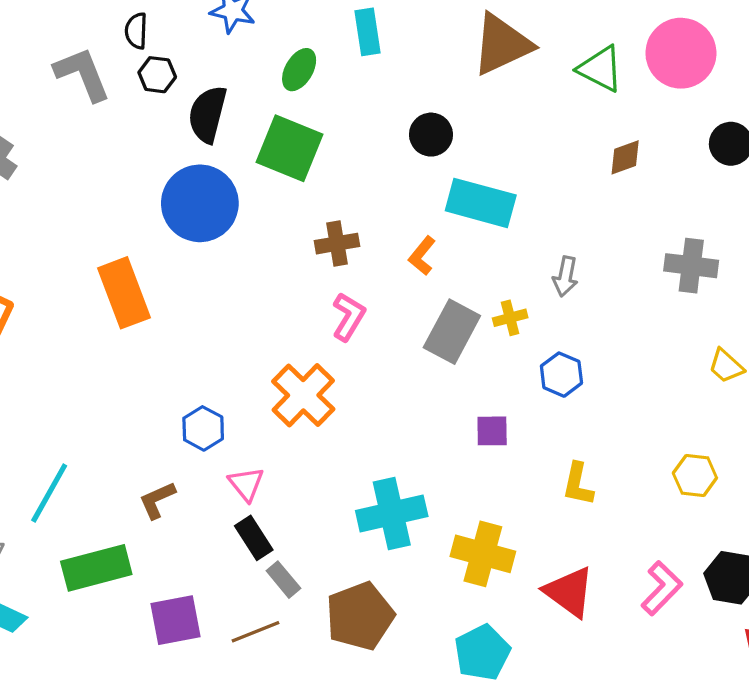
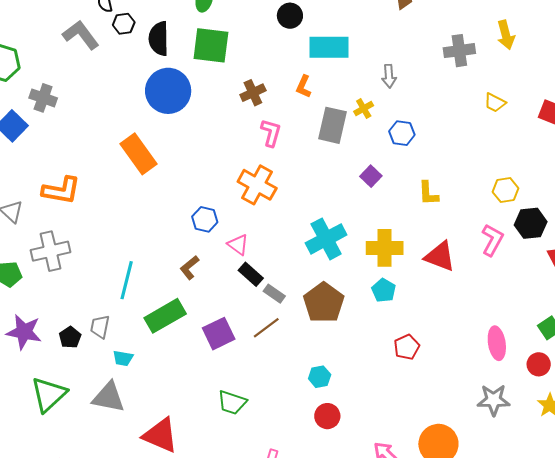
purple square: (492, 431) -> (371, 176), turned -30
yellow hexagon: (695, 476) -> (505, 190), moved
cyan pentagon: (482, 652) -> (384, 290), moved, size x0.7

